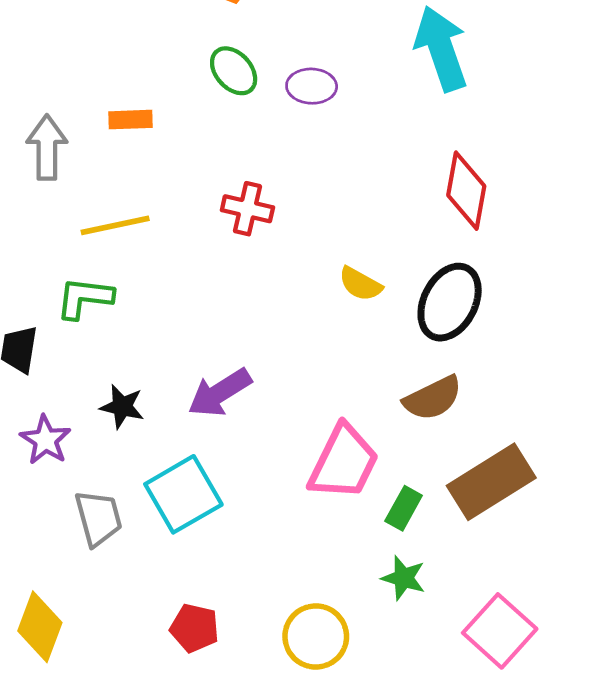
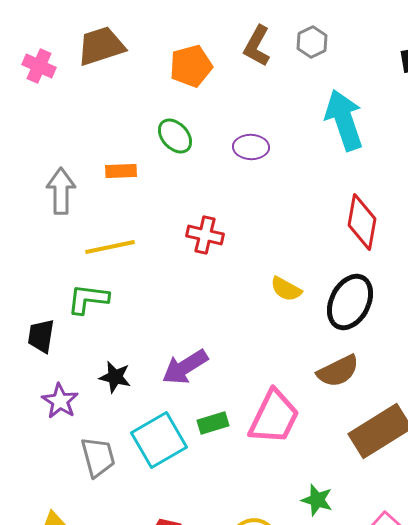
green ellipse: (234, 71) -> (175, 136), moved
green rectangle: (404, 508) -> (213, 423), moved, turned 44

